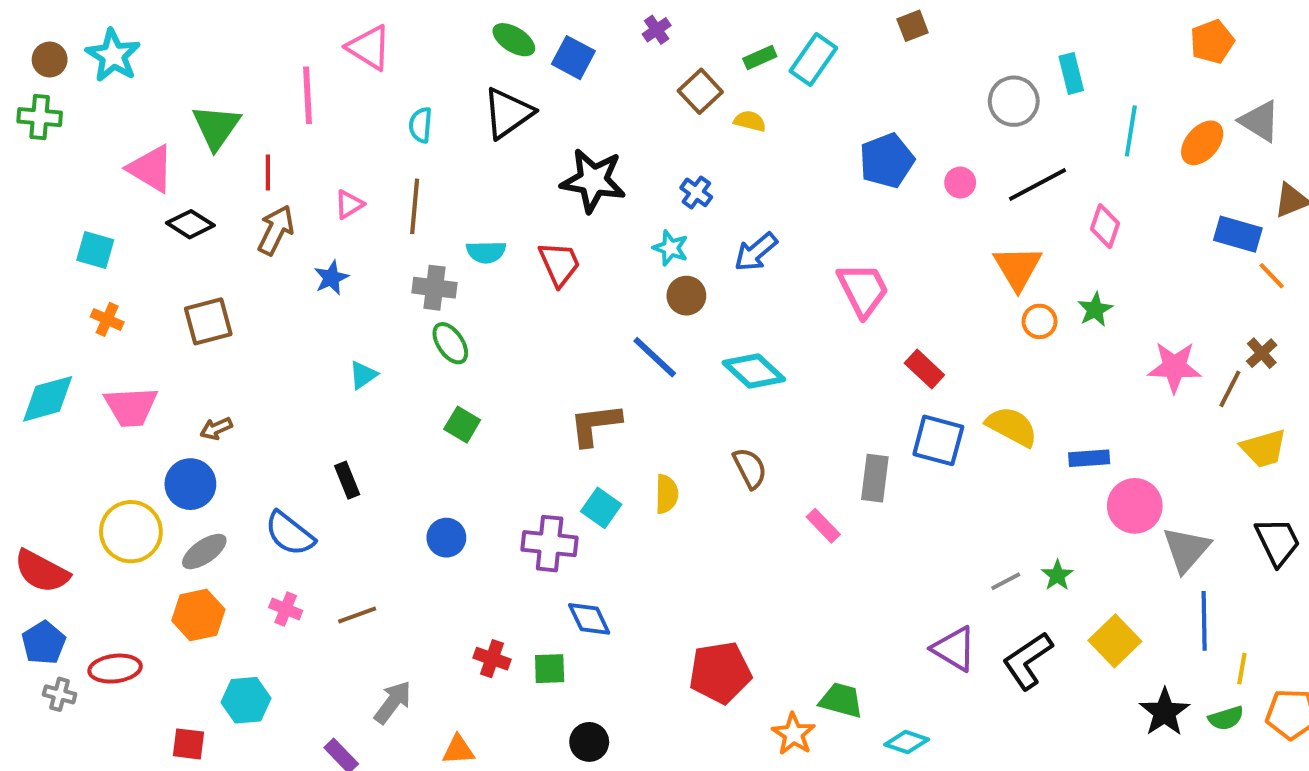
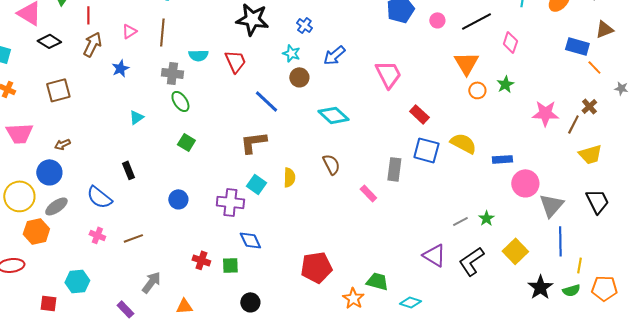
blue line: (655, 357) -> (266, 101), moved
orange hexagon: (198, 615) -> (36, 231), moved

